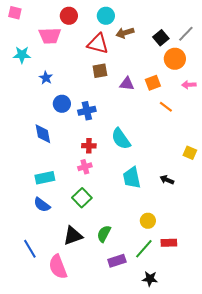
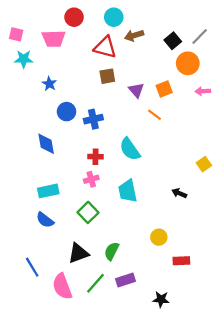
pink square: (15, 13) -> (16, 34), moved
purple triangle: (127, 84) -> (136, 90), turned 42
orange line: (166, 107) -> (155, 115), moved
yellow square: (190, 153) -> (204, 164), turned 32
cyan trapezoid: (132, 178) -> (128, 191), moved
green line: (144, 249) -> (95, 283), moved

